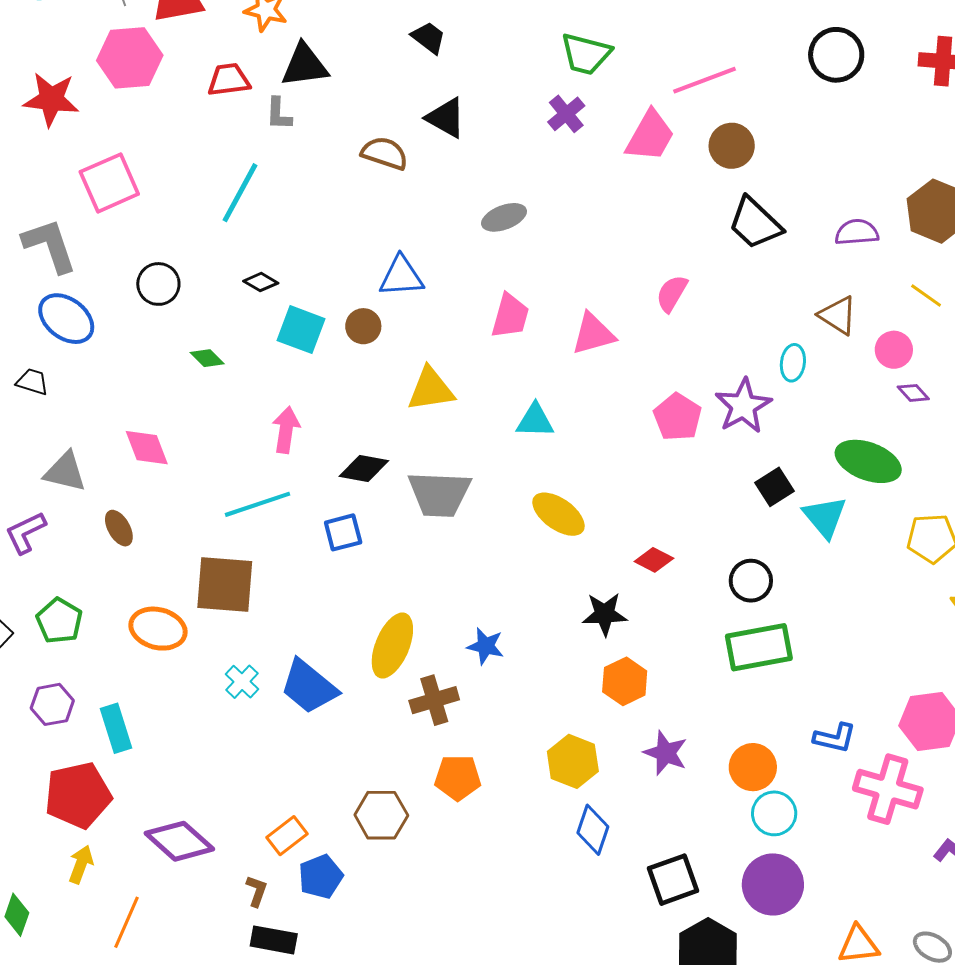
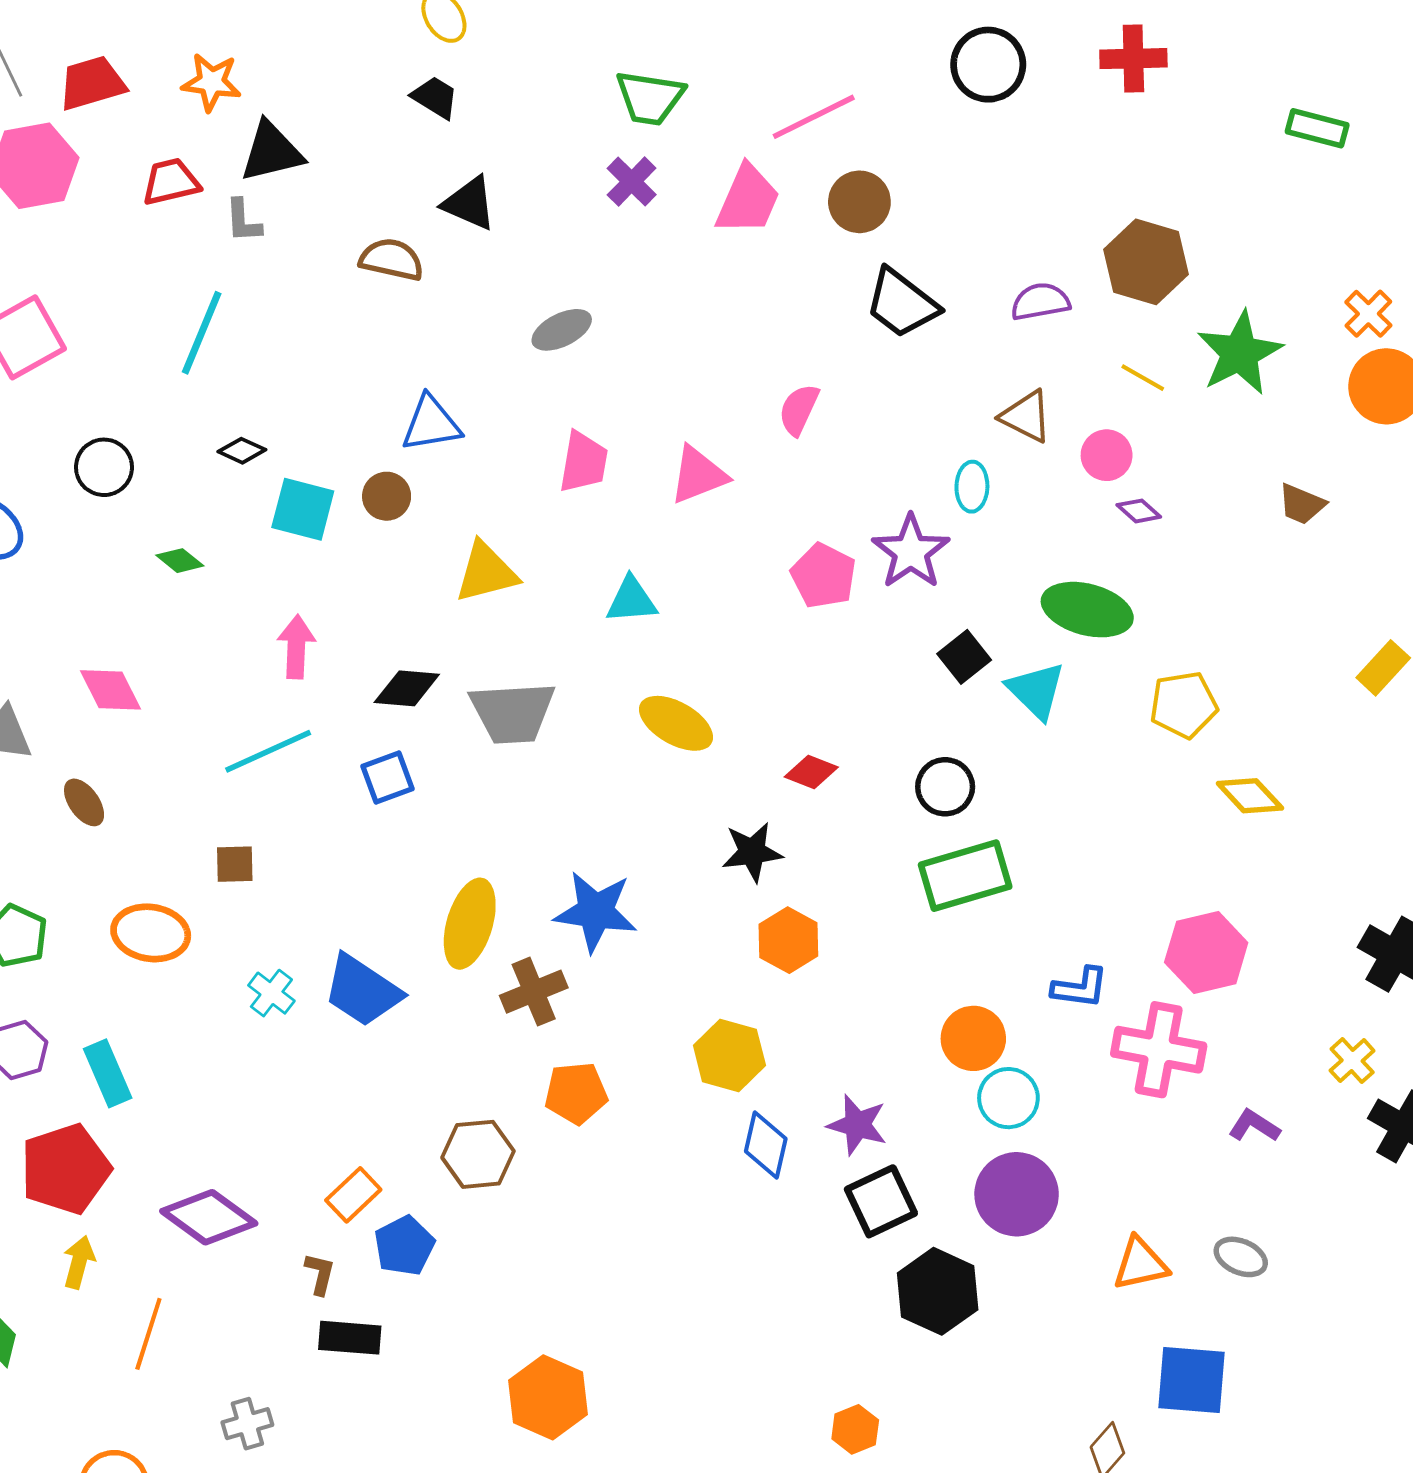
brown square: (225, 584) -> (235, 864), size x0.5
blue star: (486, 646) -> (596, 912), size x1.6
purple star: (666, 753) -> (857, 1125), moved

